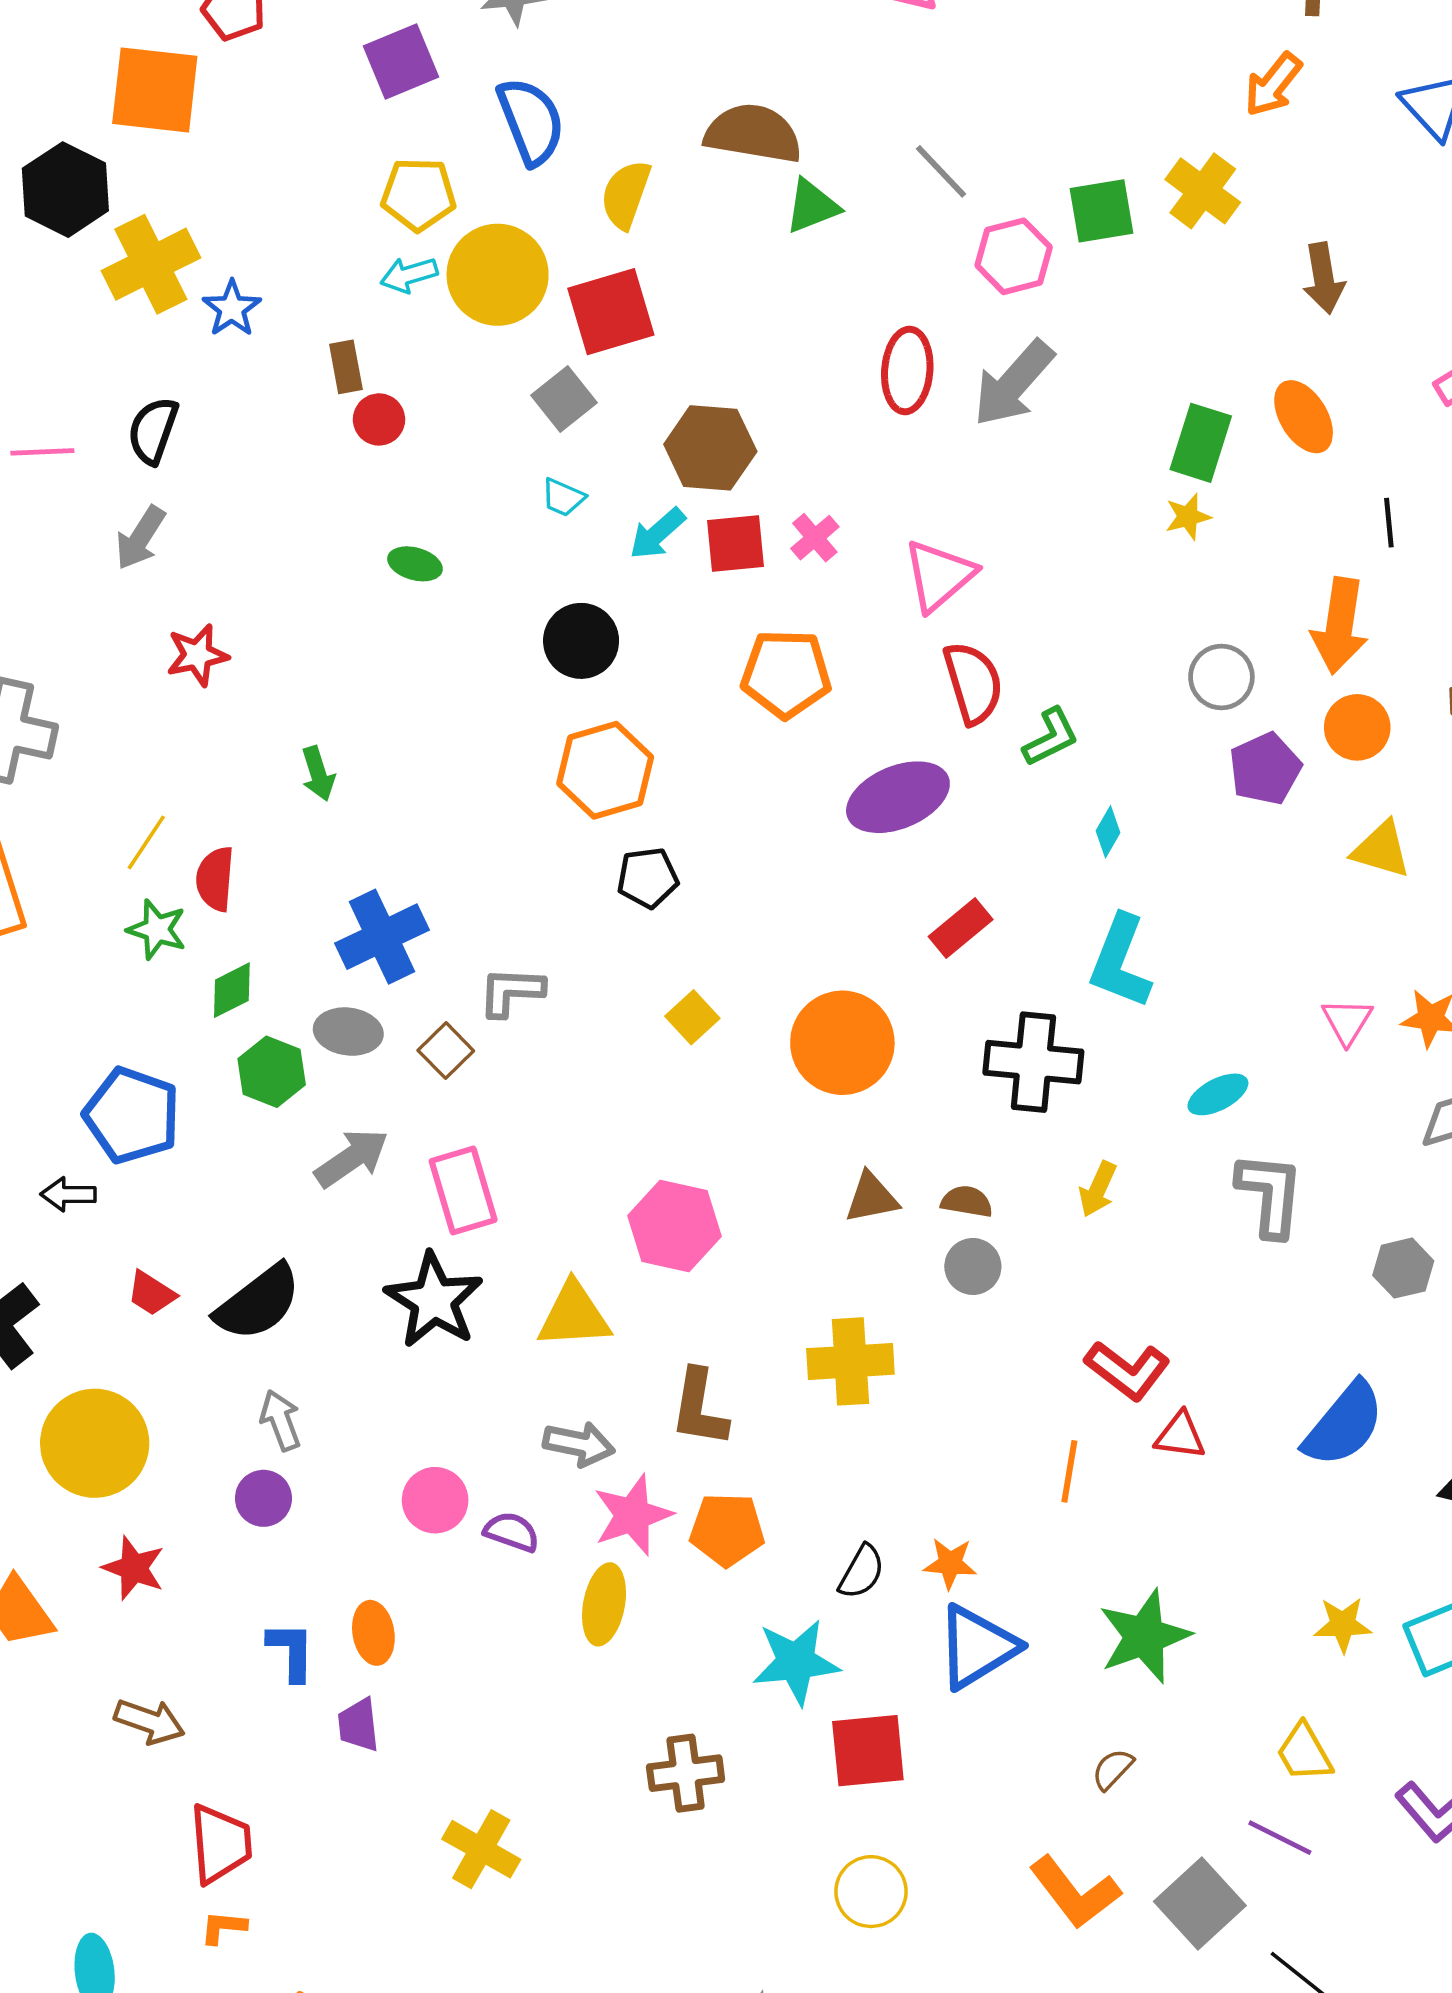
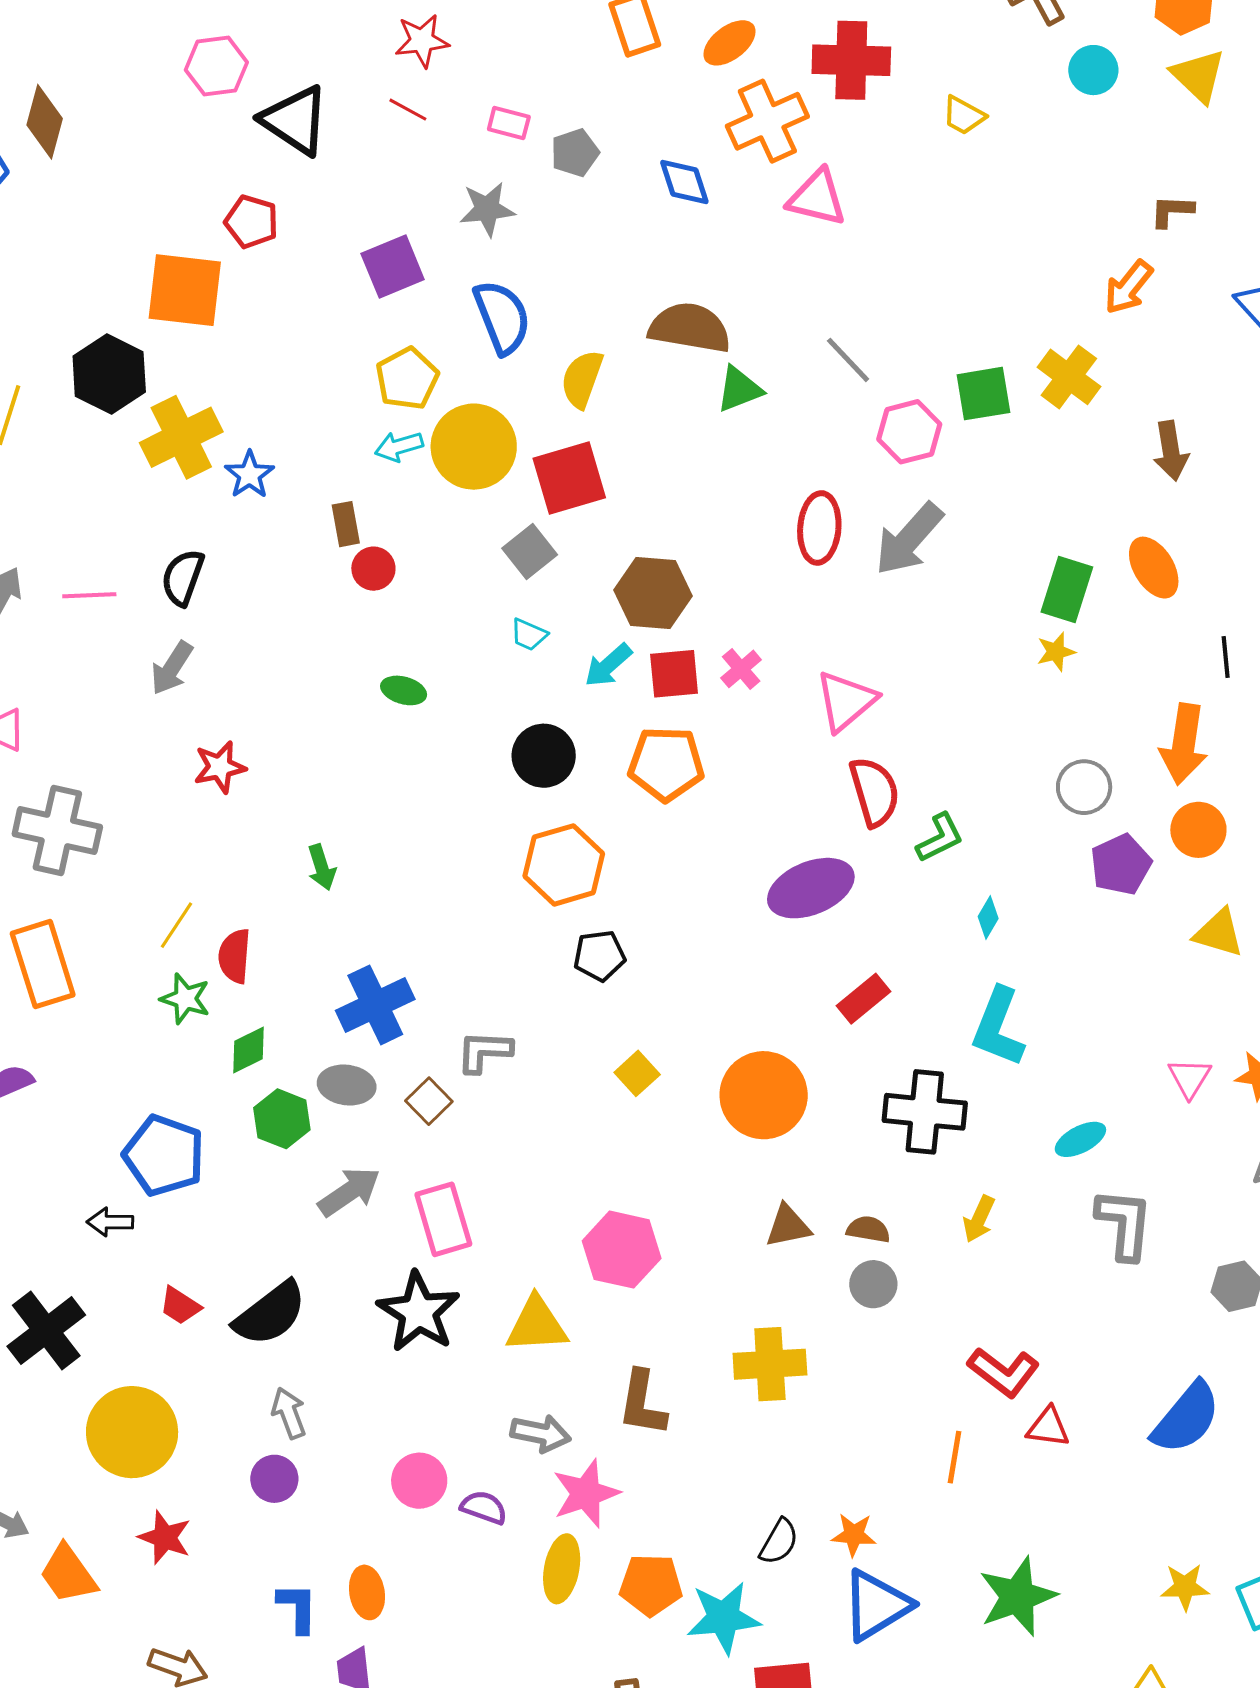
yellow pentagon: (418, 194) -> (407, 379), turned -30
orange pentagon: (786, 674) -> (666, 764), moved
orange pentagon: (727, 1530) -> (651, 1585), moved

